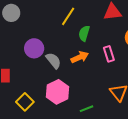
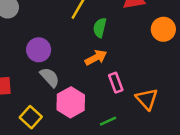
pink rectangle: (109, 54) -> (116, 83), moved
gray semicircle: (53, 61) -> (50, 77), moved

